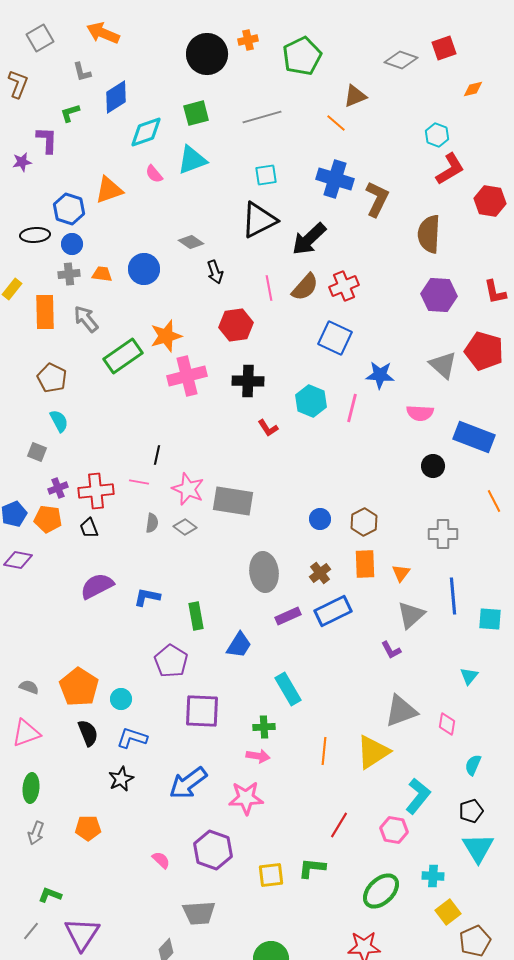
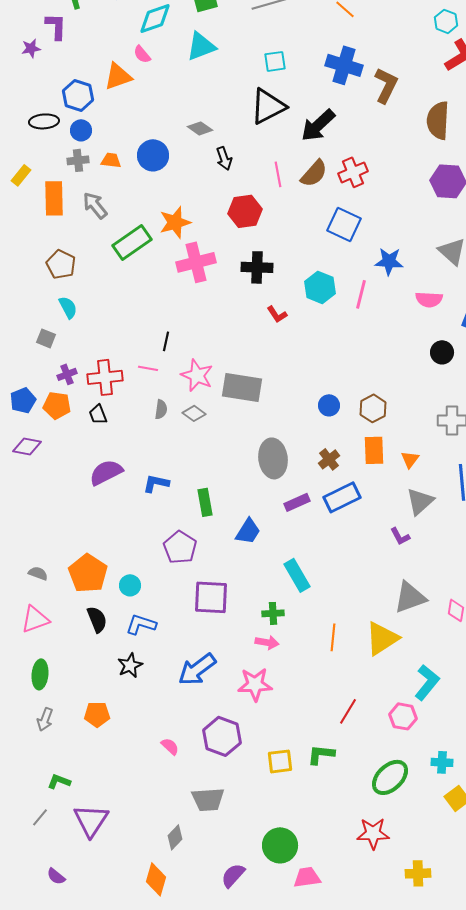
pink semicircle: (154, 174) -> (142, 54), moved

